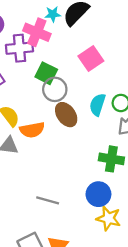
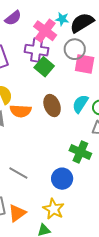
purple cross: (19, 48) -> (37, 50), moved
pink square: (91, 58) -> (85, 64), turned 30
gray circle: (55, 89) -> (75, 49), moved
yellow star: (108, 218) -> (54, 209), moved

